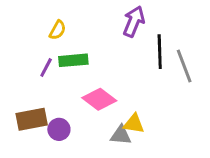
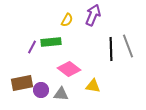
yellow semicircle: (58, 30) -> (67, 20), moved
black line: (160, 52) -> (111, 49), moved
gray triangle: (121, 135) -> (61, 94), moved

